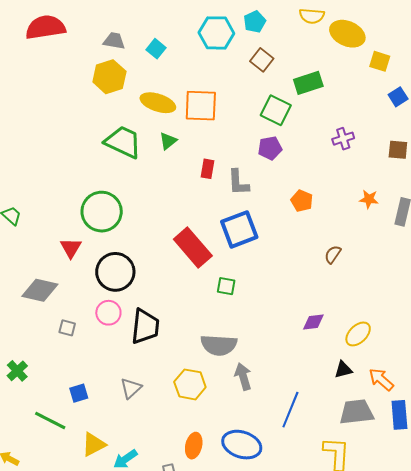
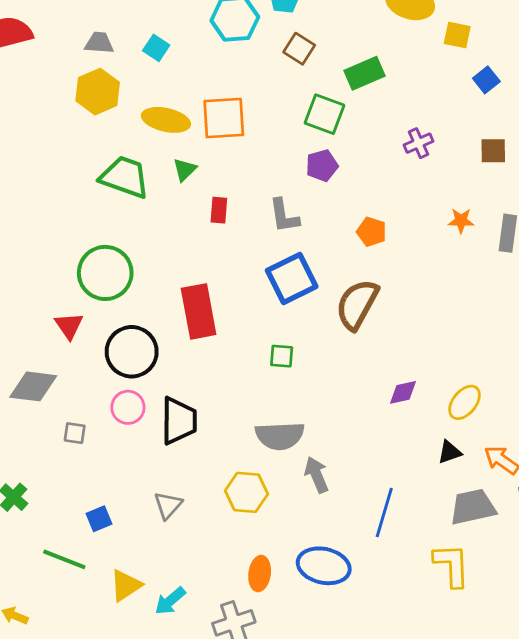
red rectangle: (208, 169) -> (219, 210), moved
red rectangle: (193, 247) -> (199, 311), moved, turned 36
brown semicircle: (333, 254) -> (357, 304), moved, size x2.0

